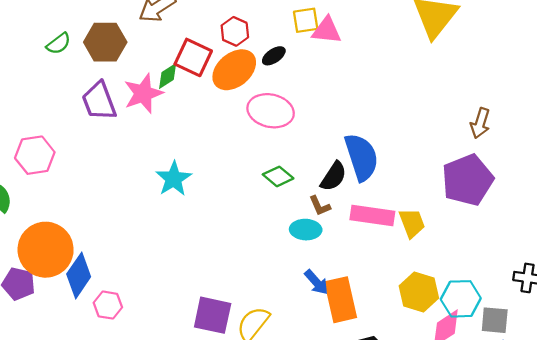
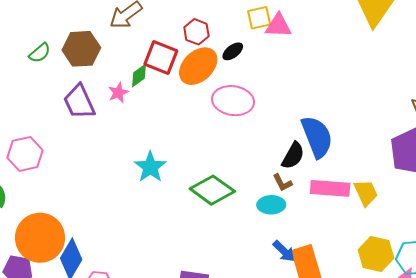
pink star: (143, 94) -> (118, 93), size x0.6
green diamond: (278, 176) -> (212, 190), moved, size x1.6

